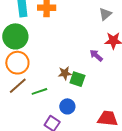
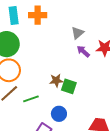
gray triangle: (105, 14) -> (78, 33), moved
purple arrow: (96, 55) -> (83, 51), moved

